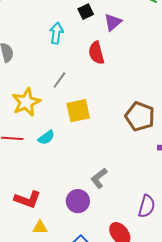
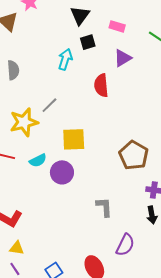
black square: (86, 12) -> (88, 42), moved
gray line: (59, 80) -> (49, 105), moved
gray L-shape: (99, 178) -> (104, 207), moved, turned 115
purple circle: (78, 201) -> (62, 172), moved

